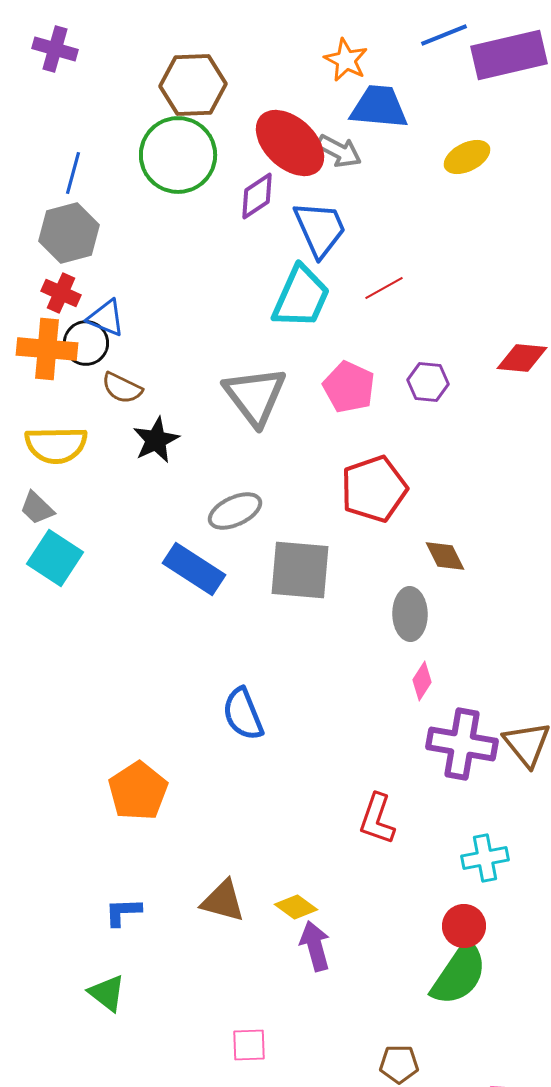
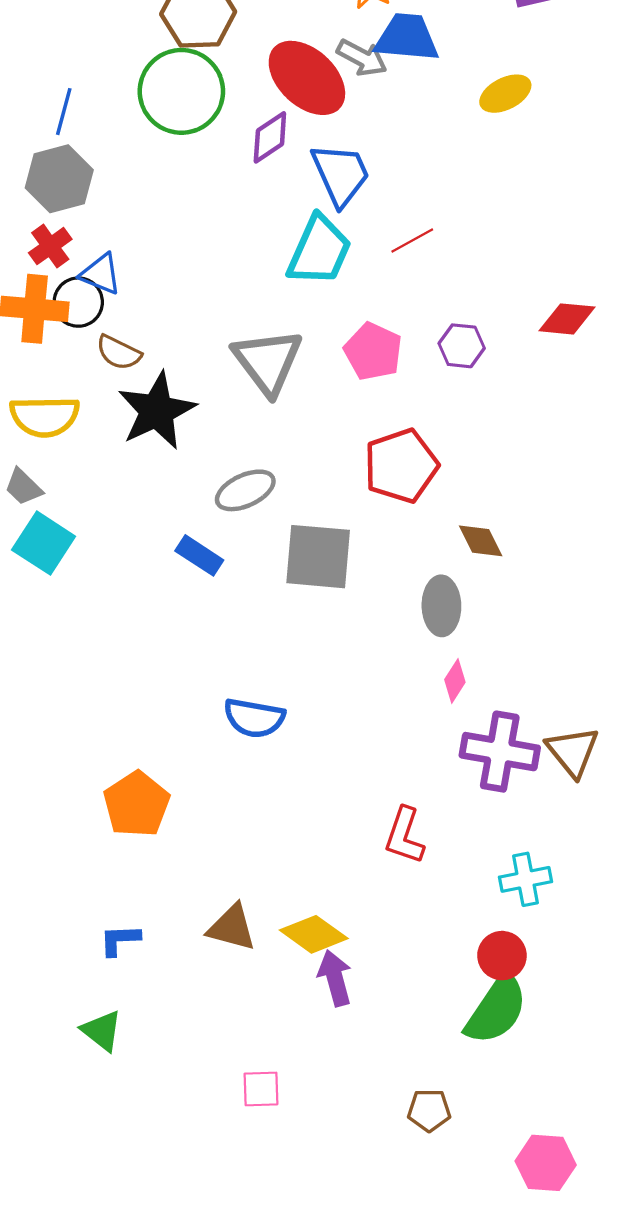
gray arrow: (339, 151) -> (362, 58), moved
red cross: (61, 293) -> (50, 246), turned 30
black star: (156, 440) -> (157, 411), size x1.5
blue rectangle: (194, 569) -> (199, 555), size x0.7
blue semicircle: (243, 714) -> (254, 718), turned -58
yellow diamond: (296, 907) -> (314, 934), size x1.4

